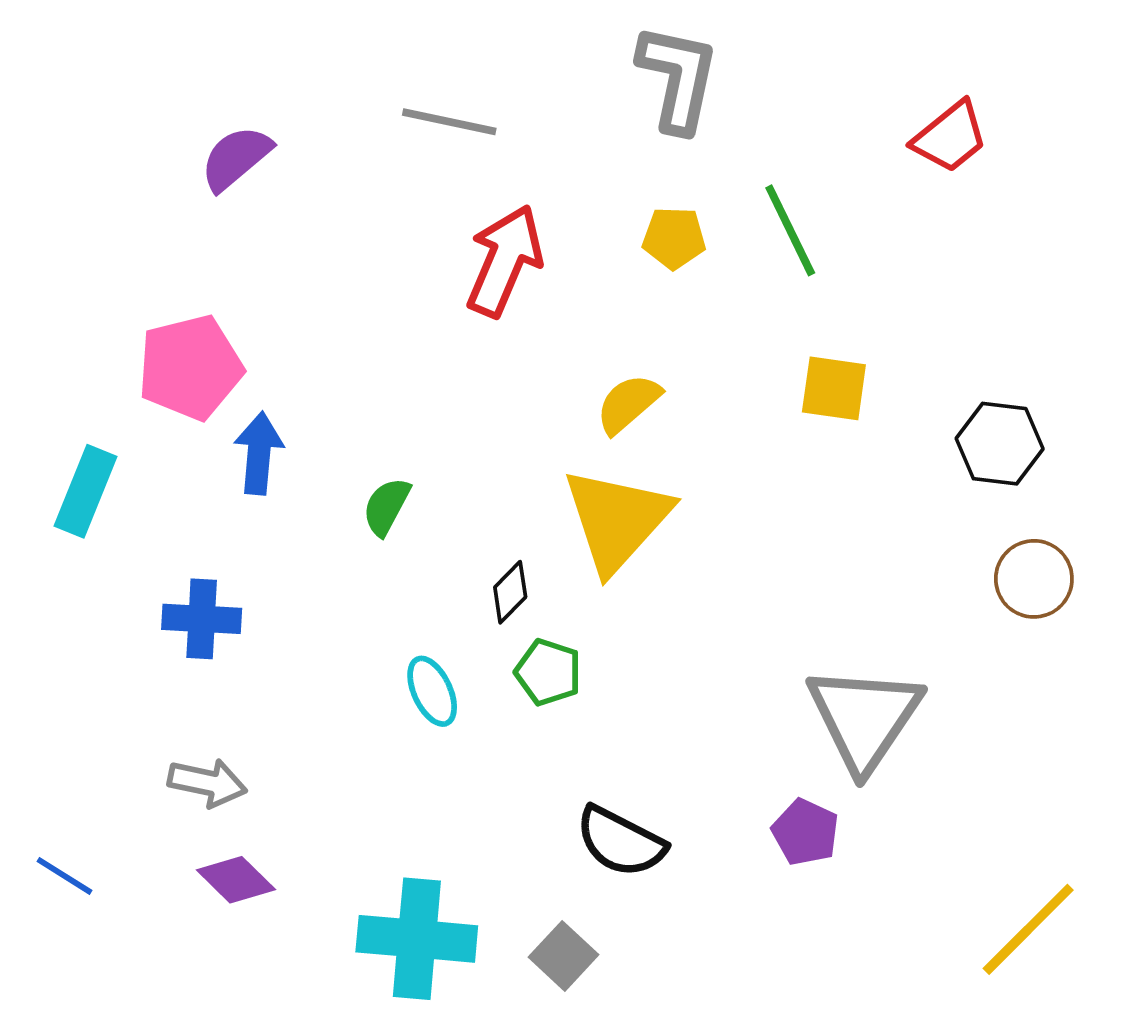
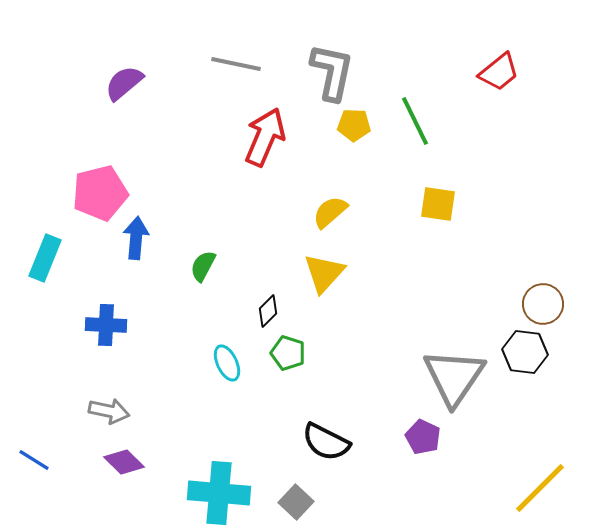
gray L-shape: (678, 78) -> (332, 72), moved
black hexagon: (1000, 444) -> (525, 352), moved
yellow triangle: (617, 520) -> (324, 273), size x0.7

